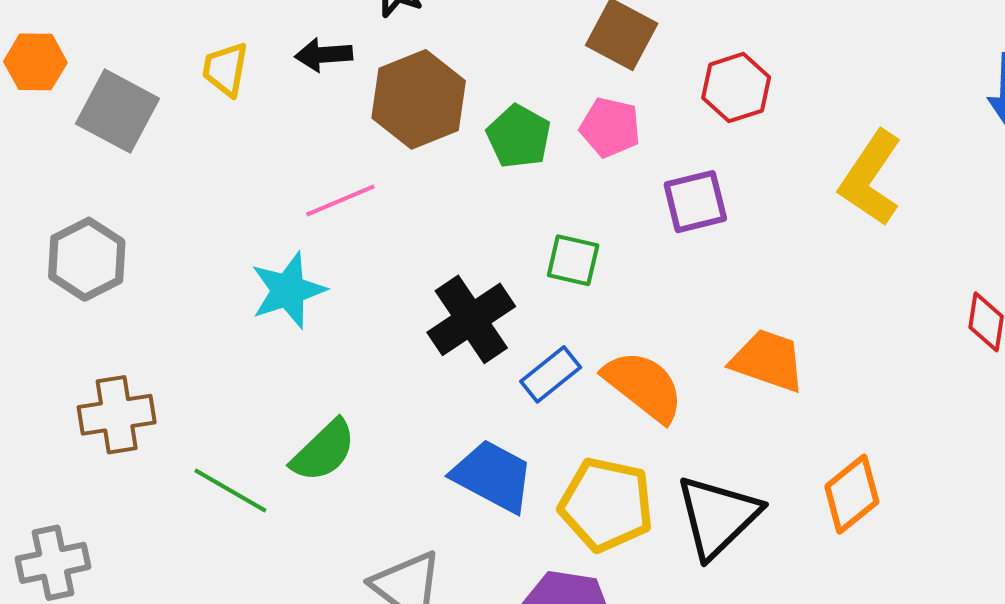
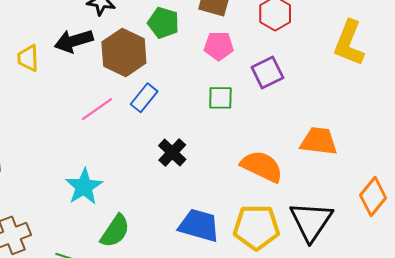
black arrow: (324, 55) -> (74, 41), size x1.4
green pentagon: (519, 136) -> (163, 23), moved
green square: (573, 260) -> (220, 98), moved
cyan star: (288, 290) -> (84, 187), moved
black cross: (471, 319) -> (172, 152), size x0.7
blue rectangle: (551, 374) -> (144, 98), moved

